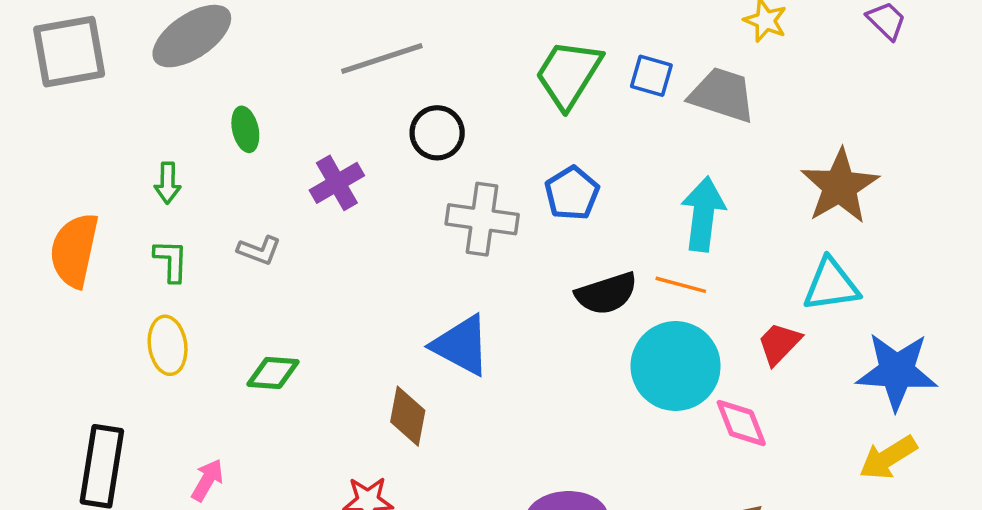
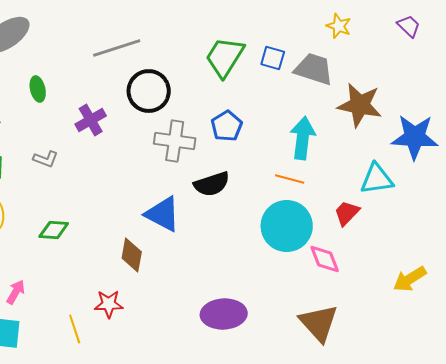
black circle: (437, 133) -> (149, 91), size x1.4
brown star: (840, 186) -> (360, 105), moved, turned -30
black semicircle: (606, 293) -> (212, 184), moved
blue star: (897, 371) -> (415, 137), moved

